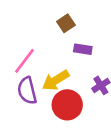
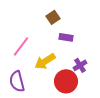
purple semicircle: (27, 91) -> (17, 81), moved
red circle: (67, 105) -> (66, 81), moved

